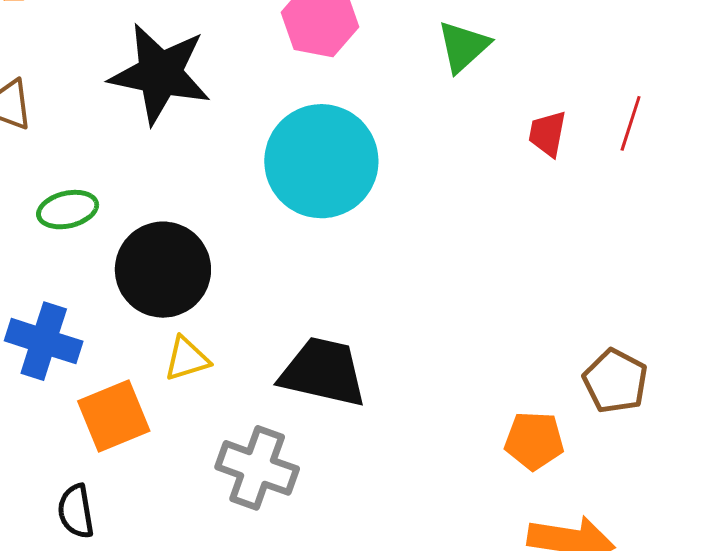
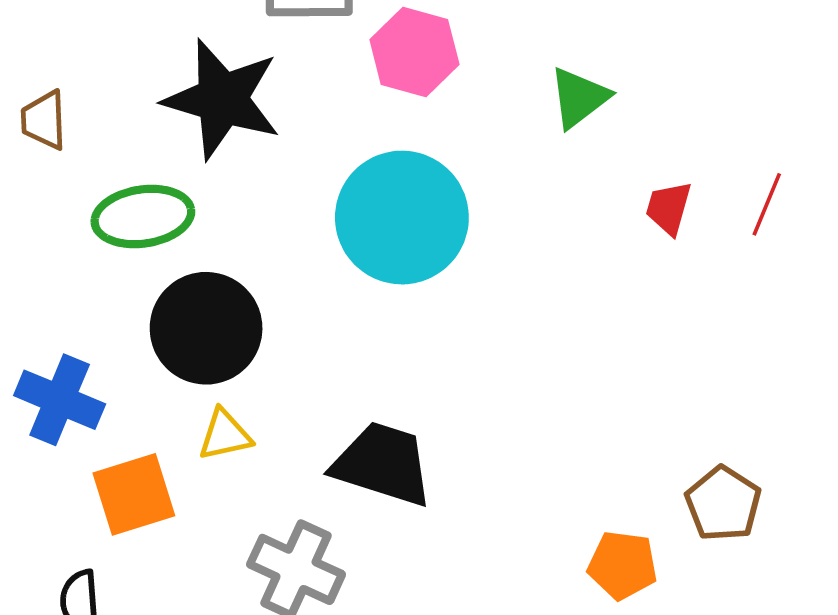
green ellipse: (68, 210) -> (143, 217), moved, size x1.4

